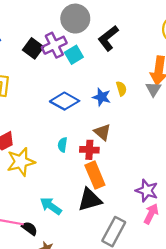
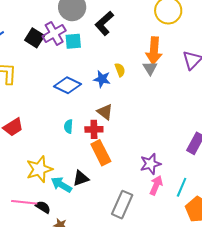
cyan square: (74, 55) -> (73, 41), turned 30
yellow star: (21, 162) -> (39, 169), moved
purple star: (147, 191) -> (151, 164), turned -30
black triangle: (90, 200) -> (81, 178), moved, size x0.7

